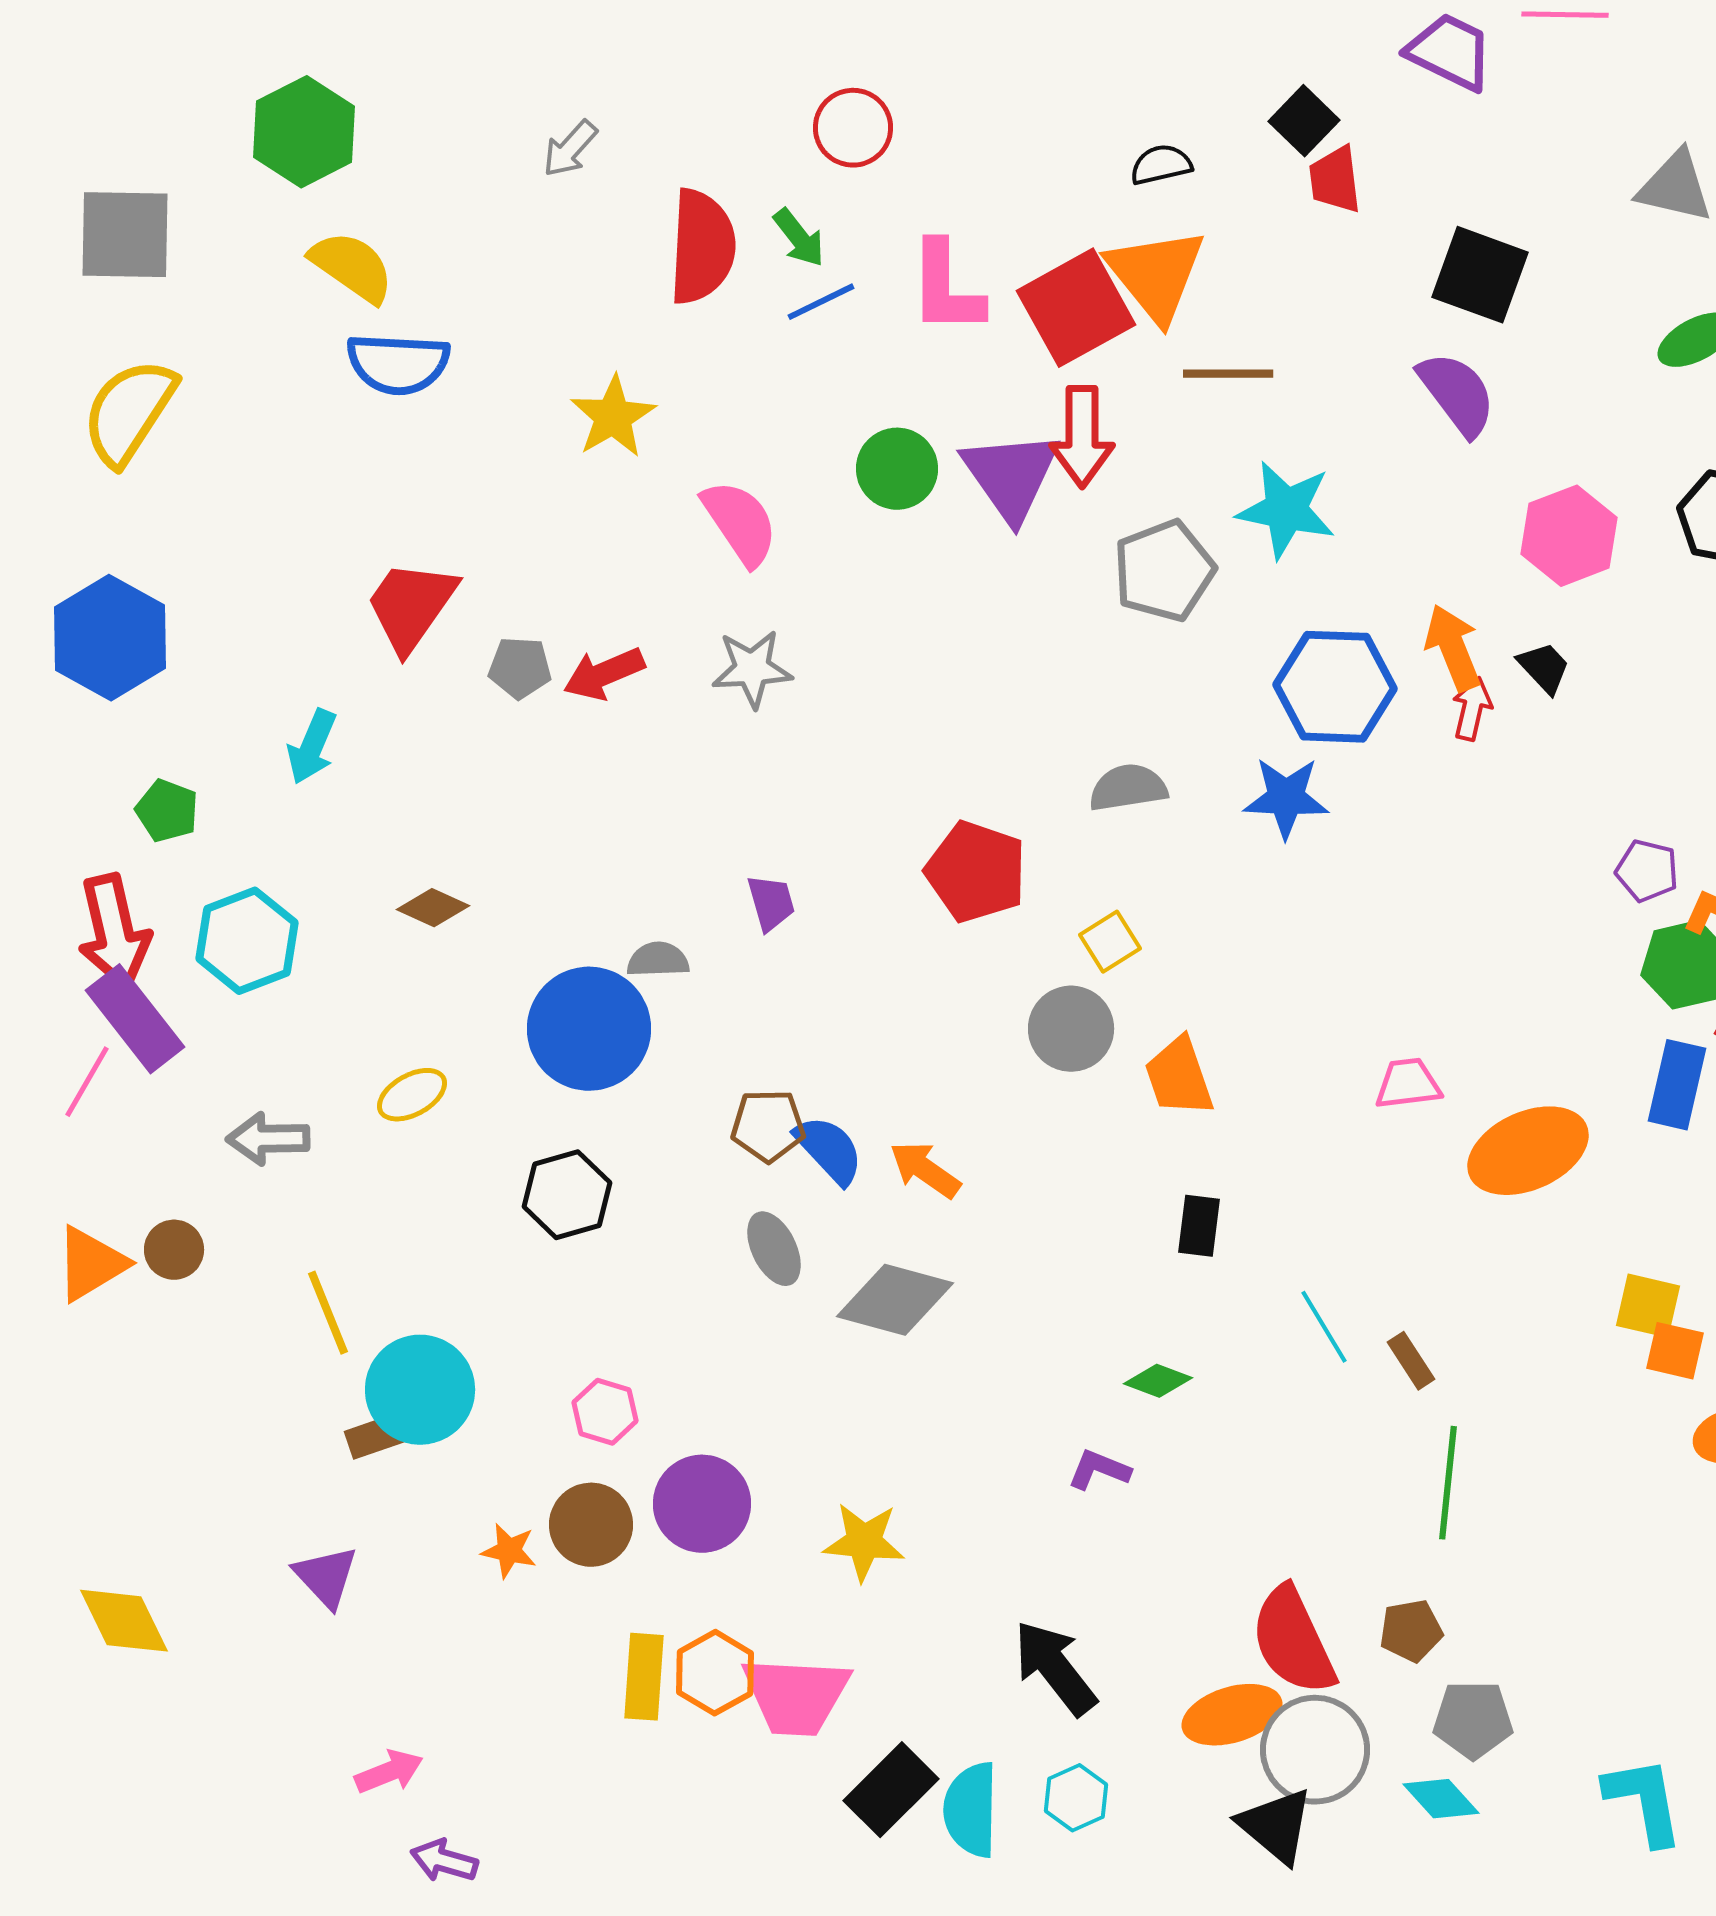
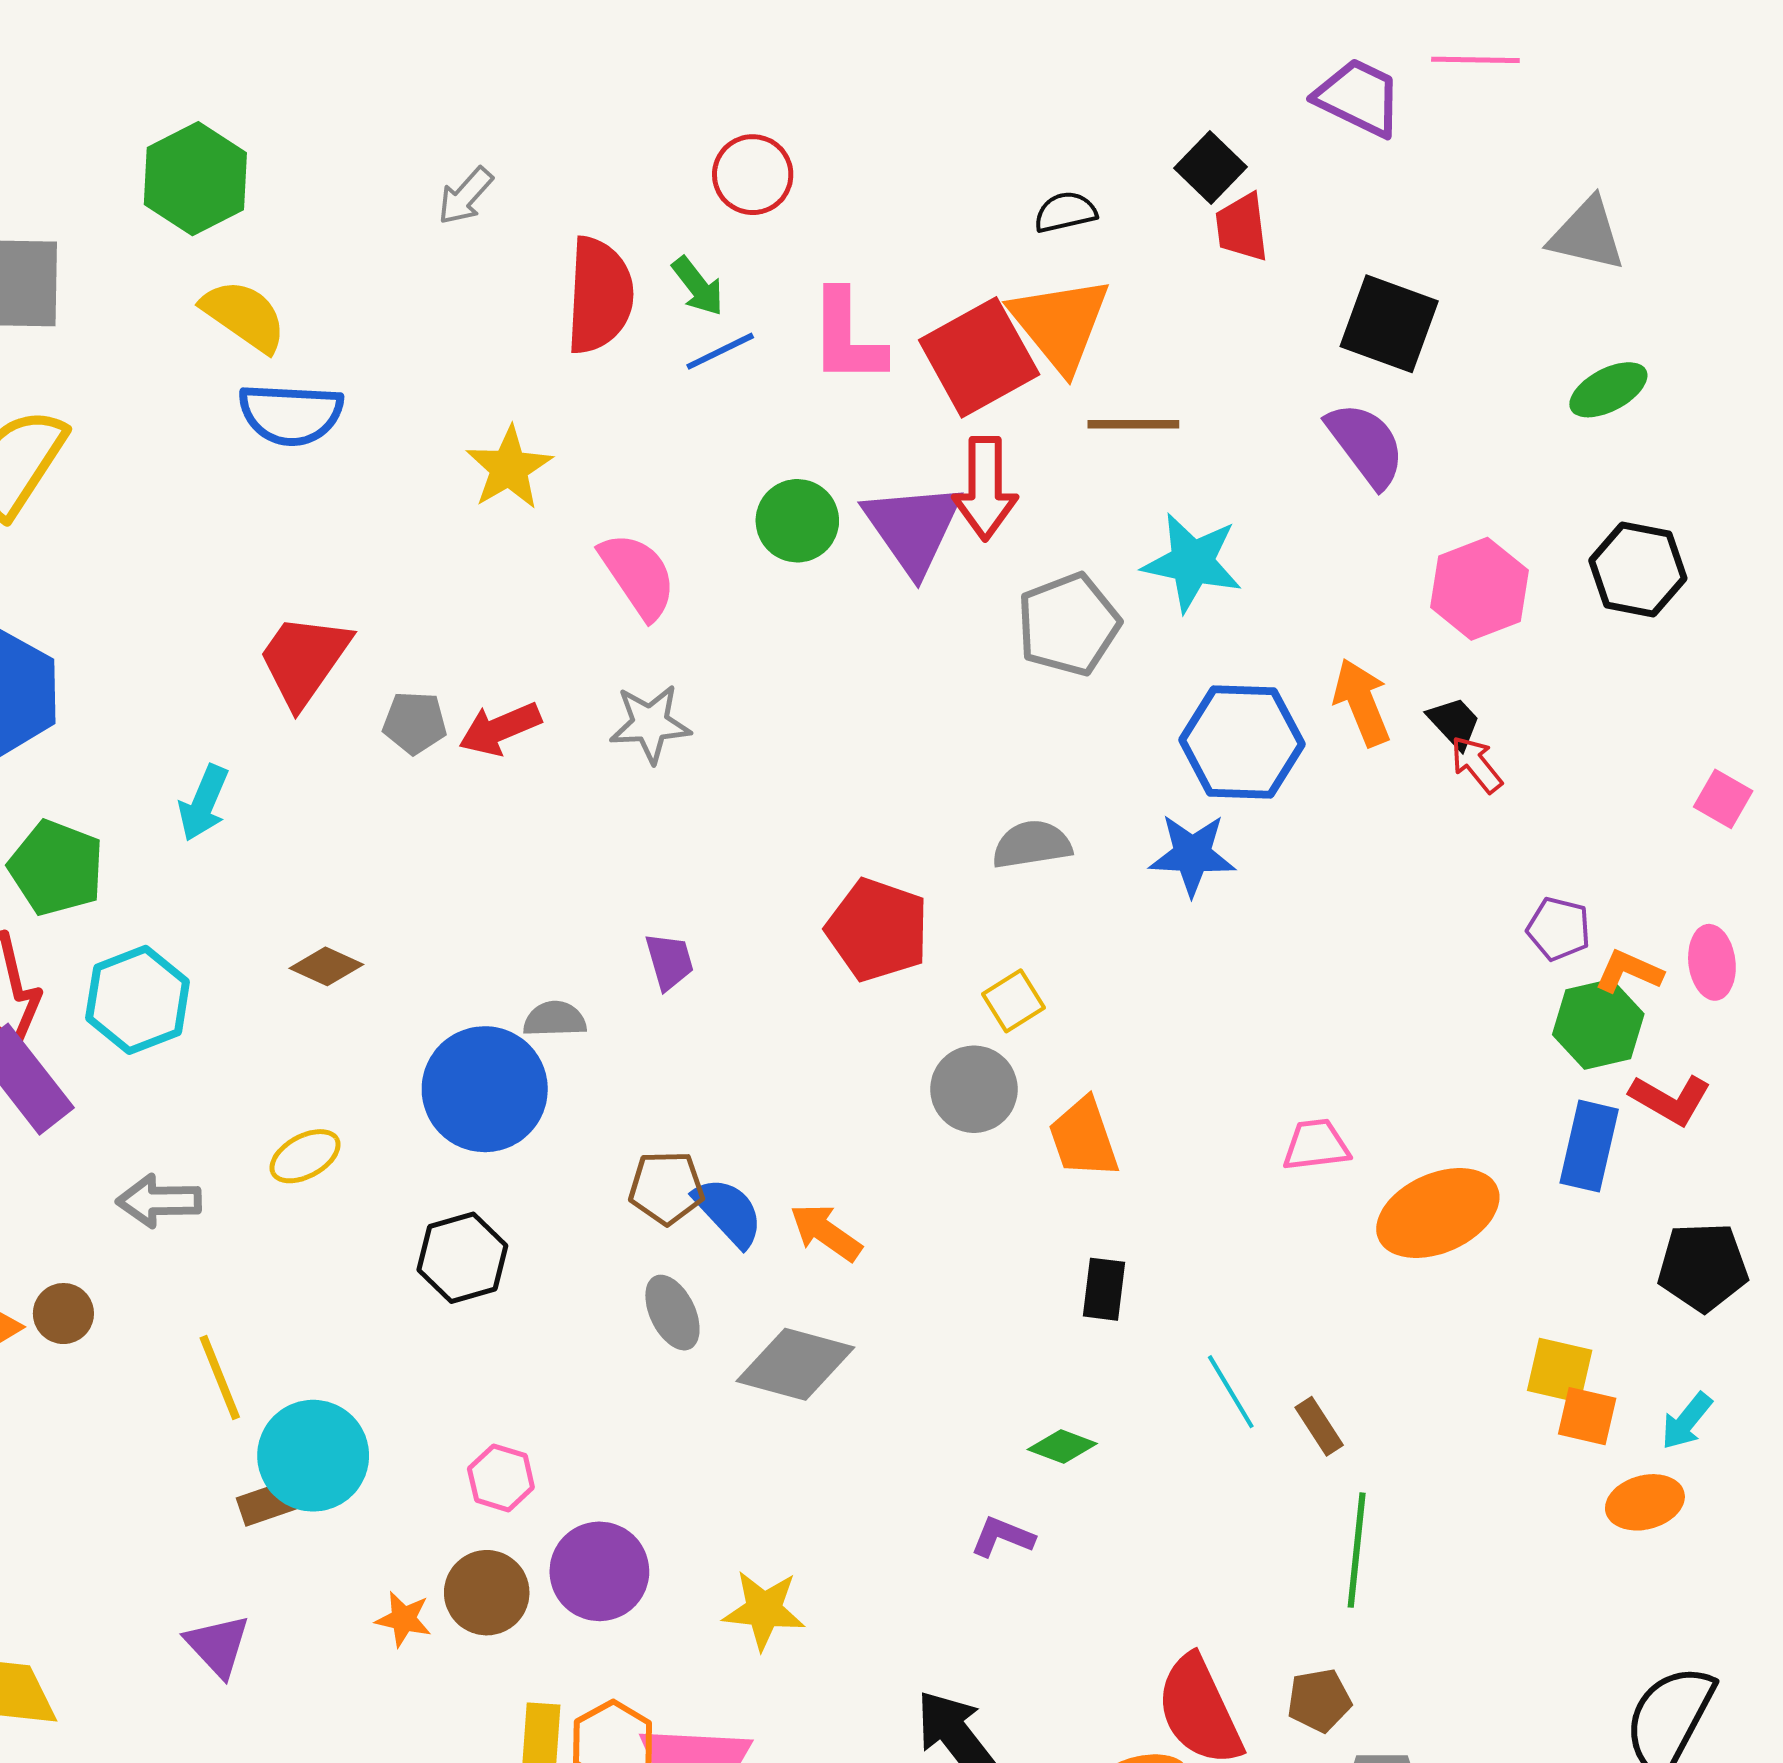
red arrow: (1472, 709) -> (1476, 764), moved, turned -52
green pentagon: (167, 811) -> (56, 868), size x1.5

